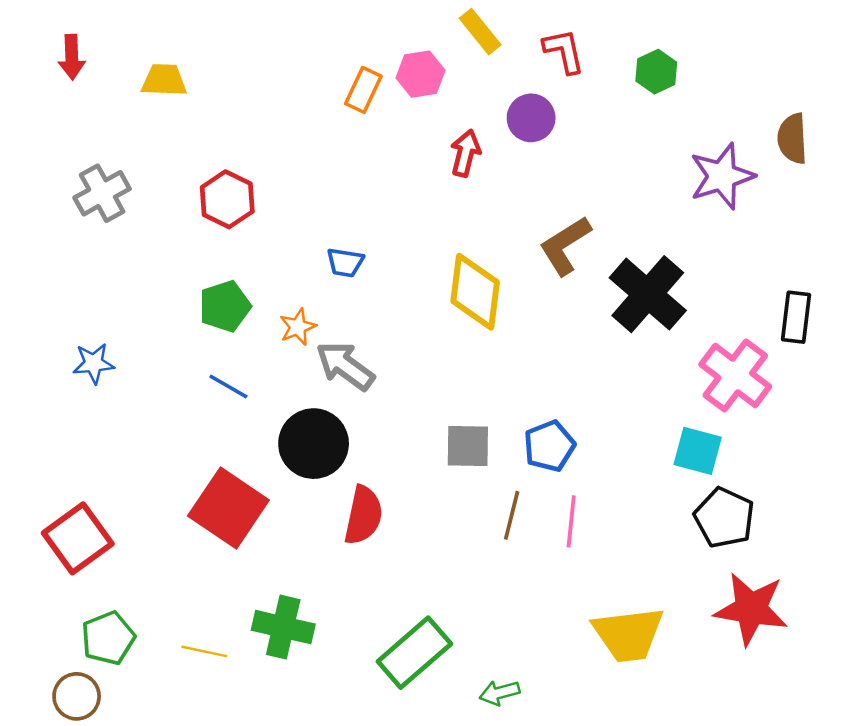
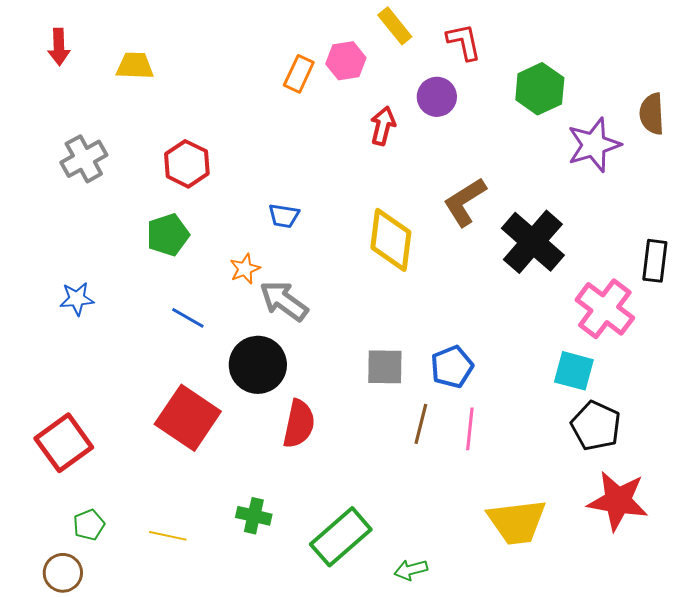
green hexagon: (656, 72) -> (540, 89), moved, size x1.4
green pentagon: (225, 306) -> (168, 235), moved
green cross: (283, 627) -> (254, 516), moved, size x0.7
green pentagon: (108, 638) -> (89, 525), size x0.7

